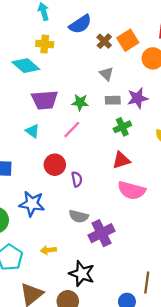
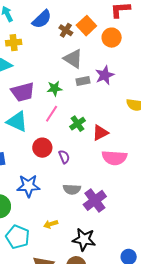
gray triangle: (107, 74) -> (73, 59), size x1.5
green cross: (122, 127) -> (77, 124), moved
cyan triangle: (33, 131) -> (17, 122), size x1.6

